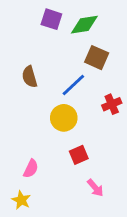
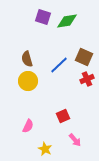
brown square: (97, 58) -> (84, 57), moved
yellow circle: (64, 118) -> (28, 81), moved
yellow star: (21, 200) -> (45, 149), moved

